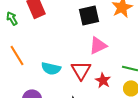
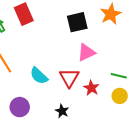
cyan semicircle: (51, 68) -> (39, 76), turned 30

